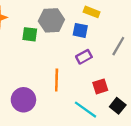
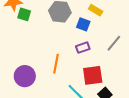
green square: (30, 34) -> (24, 14), moved
red square: (100, 86) -> (93, 75), size x1.5

